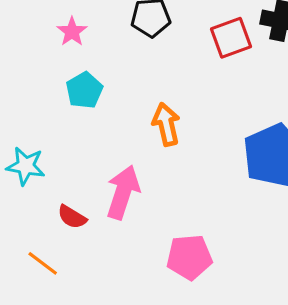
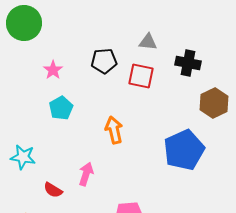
red square: (231, 38) -> (141, 76), moved, turned 32
pink arrow: (123, 192) -> (86, 174), size x0.7

